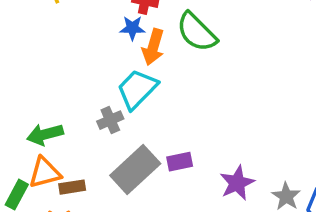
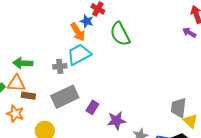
orange arrow: (153, 47) -> (78, 32), moved, turned -66
purple rectangle: (180, 162) -> (92, 107), moved, turned -64

